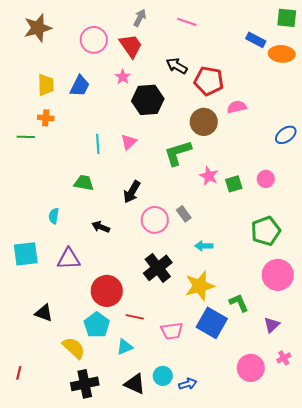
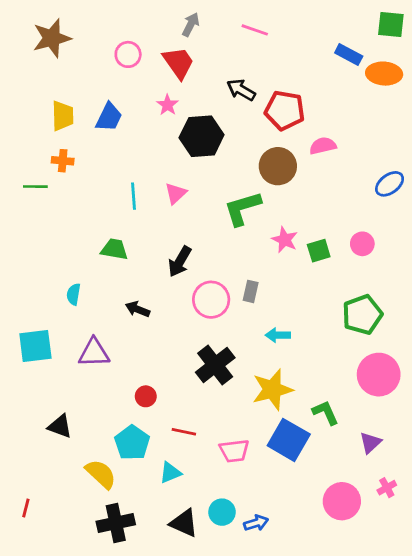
pink circle: (94, 40) -> (128, 54), size x0.7
gray rectangle: (184, 214) -> (251, 291), turned 49
red circle: (107, 291) -> (146, 396), size x0.5

